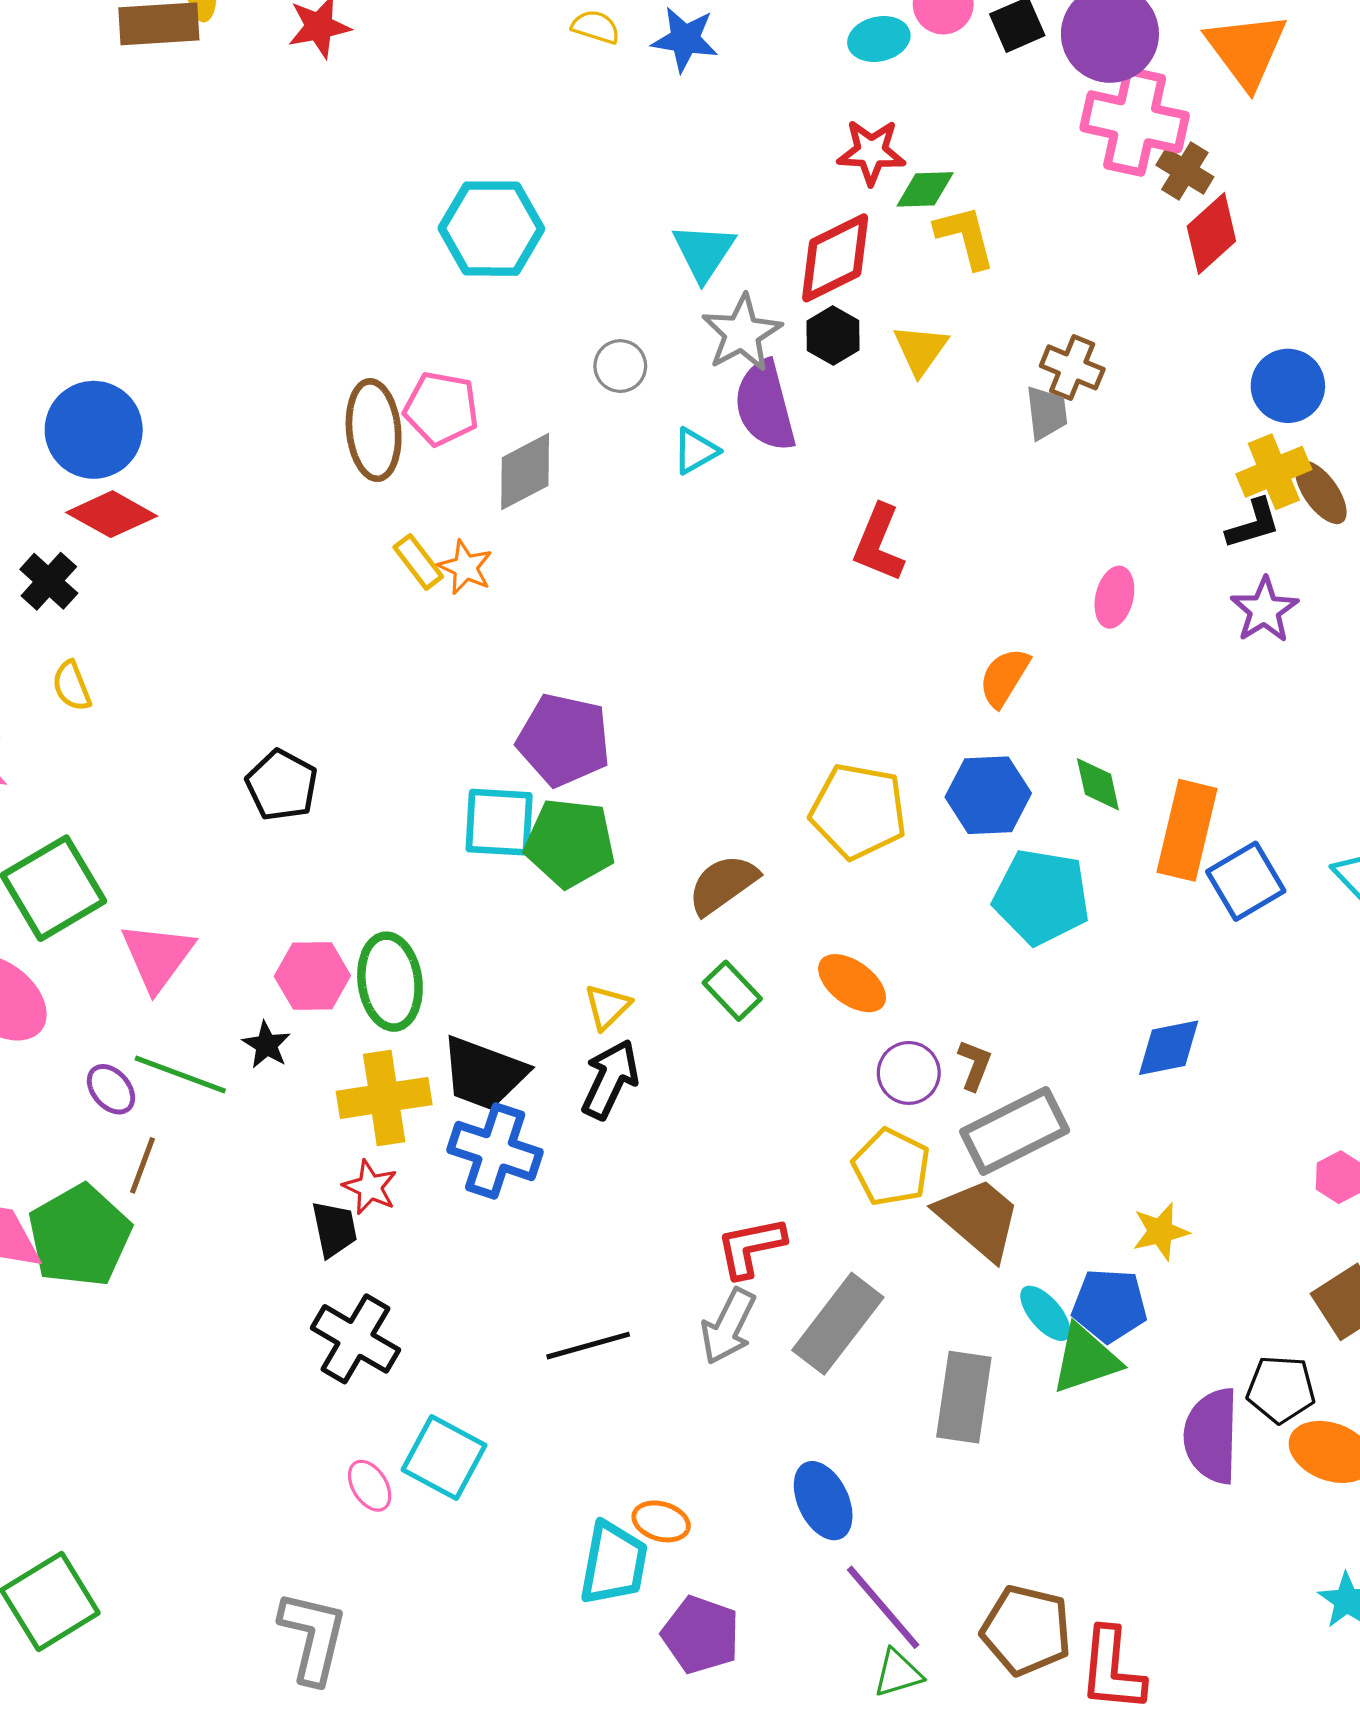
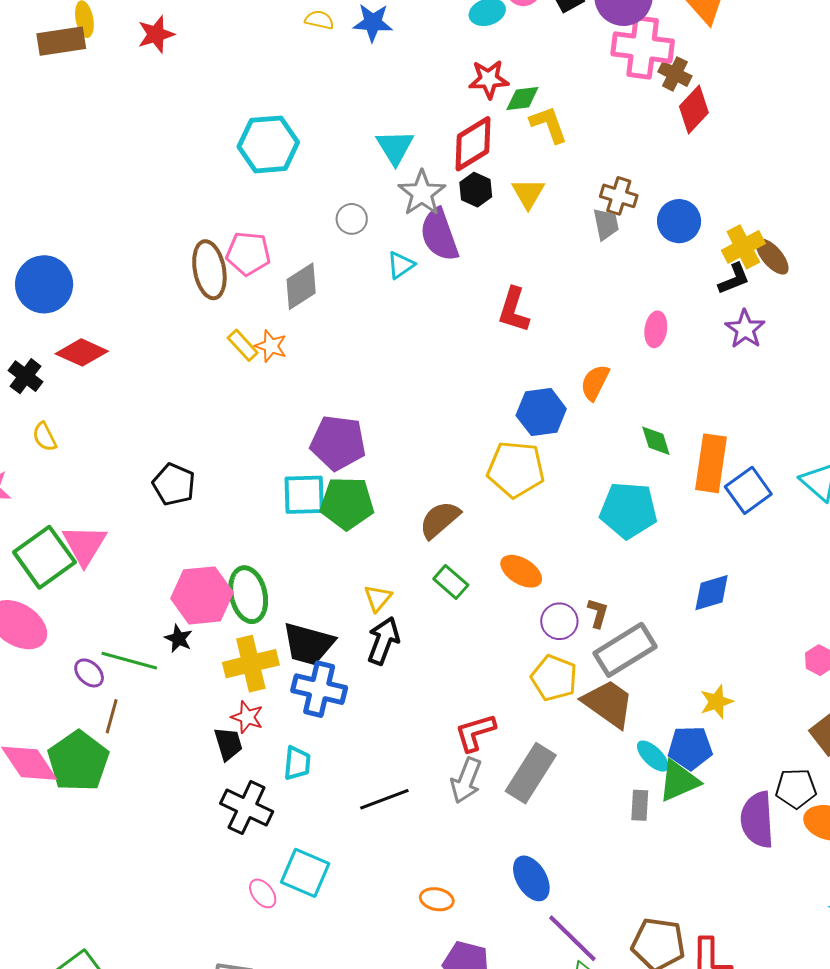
blue circle: (1288, 386) -> (679, 221), moved
red diamond: (112, 514) -> (82, 352), moved
blue hexagon: (988, 795) -> (541, 412), moved
pink triangle: (157, 956) -> (85, 545), moved
pink hexagon: (312, 976) -> (202, 595), size x1.4
gray rectangle: (964, 1397) -> (640, 805), moved, size x0.6
cyan trapezoid: (614, 1563) -> (297, 763), moved, size x0.7

